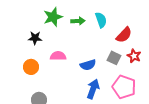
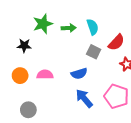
pink semicircle: (58, 56) -> (45, 75), moved
gray square: (114, 58) -> (94, 52), moved
blue arrow: (93, 89) -> (84, 98), turned -60

